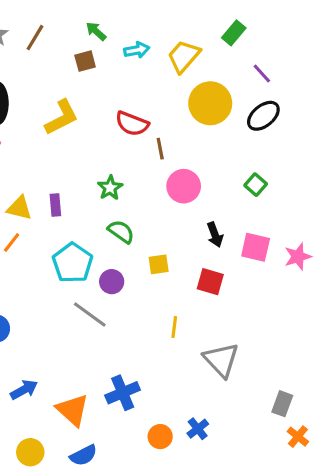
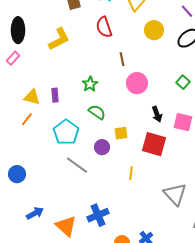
yellow circle: (210, 103) -> (154, 30), size x0.7
red semicircle: (132, 124) -> (104, 27), moved, turned 50
purple circle: (112, 282) -> (102, 147), moved
red square: (210, 282) -> (154, 144), size x1.4
gray triangle: (221, 360) -> (175, 194), moved

